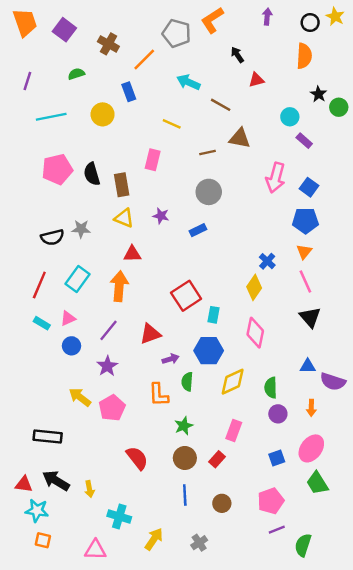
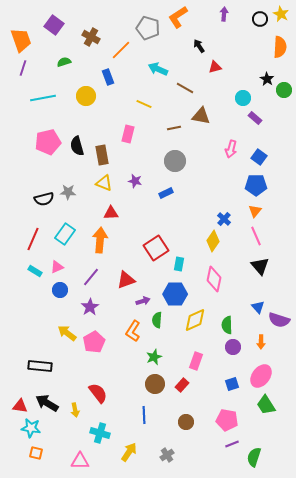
orange trapezoid: (25, 23) -> (21, 40), moved
orange semicircle: (304, 56) -> (280, 47), moved
pink arrow: (276, 178) -> (231, 149), size x0.7
blue triangle: (308, 366) -> (258, 307), turned 48
orange L-shape: (159, 395) -> (133, 331), turned 35
red semicircle: (137, 458) -> (98, 393), moved
blue line: (185, 495) -> (144, 415), moved
pink pentagon: (271, 501) -> (227, 420), turned 30

